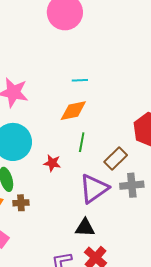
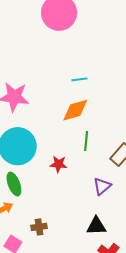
purple triangle: (94, 189) -> (102, 186), size x0.6
brown cross: (21, 203) -> (39, 227), moved

